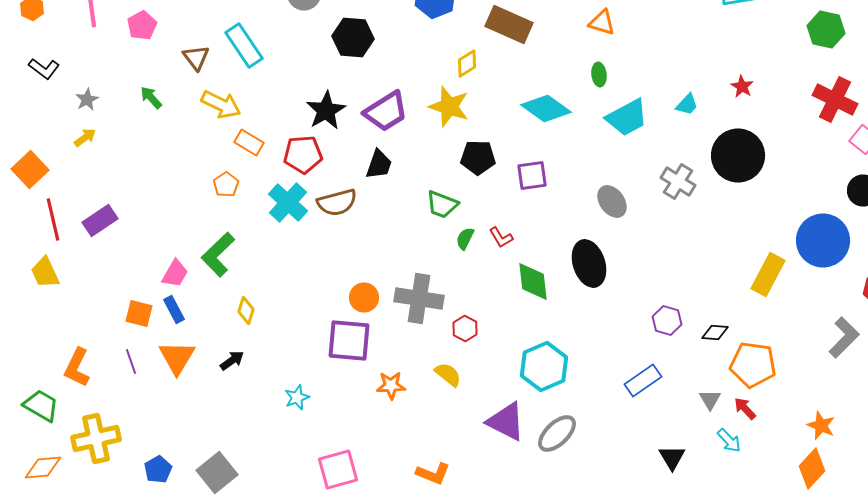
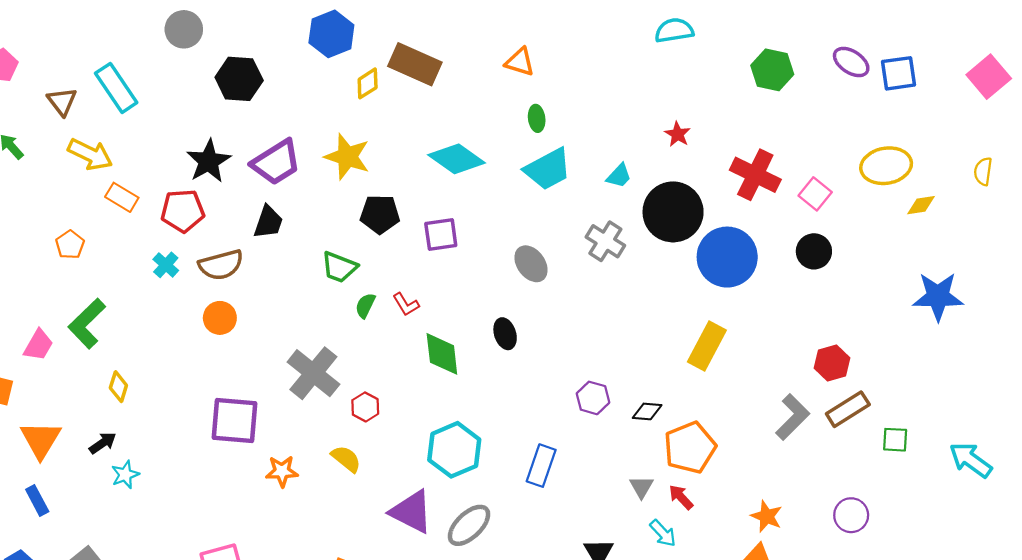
yellow diamond: (467, 64) -> (368, 83), moved
green ellipse: (599, 74) -> (537, 118), moved
red cross: (835, 100) -> (755, 175), moved
cyan trapezoid: (687, 104) -> (619, 176), moved
orange pentagon: (226, 184) -> (70, 245), moved
cyan cross: (288, 202) -> (166, 265), size x0.6
blue circle: (823, 240) -> (727, 257), moved
black ellipse: (589, 264) -> (505, 334), size x0.6
orange circle: (364, 298) -> (220, 318), moved
gray cross: (419, 298) -> (313, 373), turned 30
blue rectangle: (174, 310) -> (37, 501), moved
orange pentagon: (753, 364) -> (690, 448), turned -30
blue rectangle: (643, 380) -> (541, 466), moved, turned -36
cyan star: (297, 398) -> (125, 475), moved

